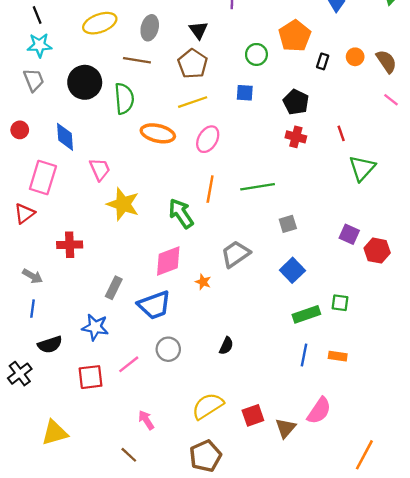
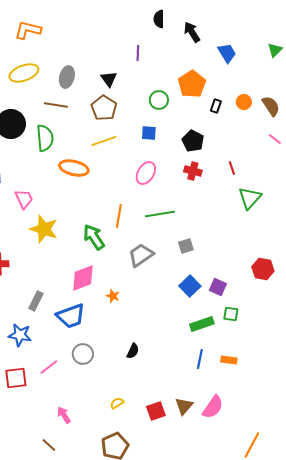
pink ellipse: (208, 139) -> (146, 173), moved
purple square: (349, 234) -> (218, 287), moved
gray trapezoid: (236, 254) -> (141, 255), moved
yellow semicircle: (208, 406) -> (117, 403), size x0.5
brown triangle: (285, 428) -> (184, 406), moved

